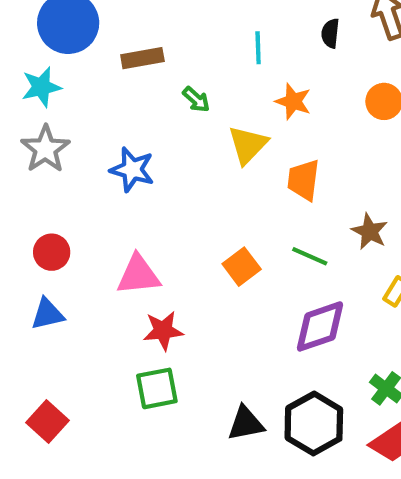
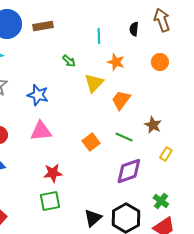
brown rectangle: (142, 58) -> (43, 26), moved
orange trapezoid: (304, 180) -> (121, 100), turned 30
pink triangle: (138, 275) -> (41, 131), moved
black triangle: (246, 424) -> (93, 218), turned -30

